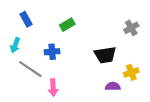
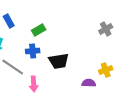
green rectangle: (67, 25) -> (39, 30), moved
black trapezoid: (105, 55) -> (59, 61), moved

